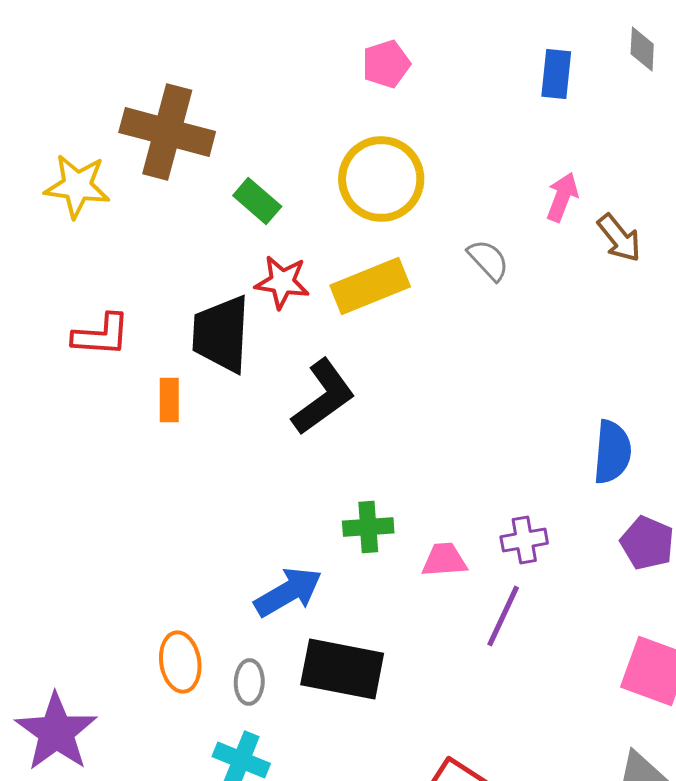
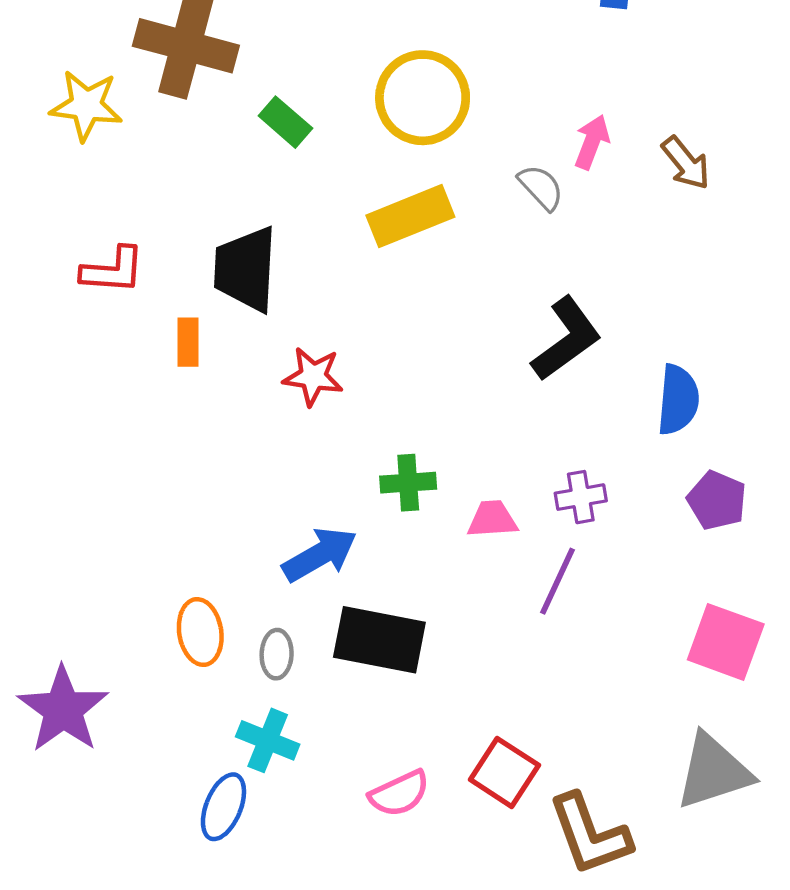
pink arrow: (562, 197) -> (592, 142), moved
red star: (282, 282) -> (313, 376), moved
black L-shape: (323, 397) -> (566, 339), moved

